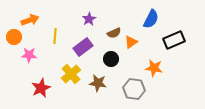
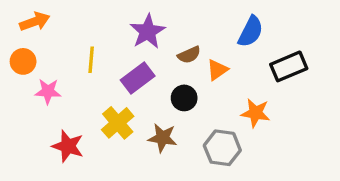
purple star: (89, 19) -> (148, 32), size x1.5
orange arrow: (30, 20) -> (35, 22), moved
red star: (41, 88) -> (68, 146), turned -30

